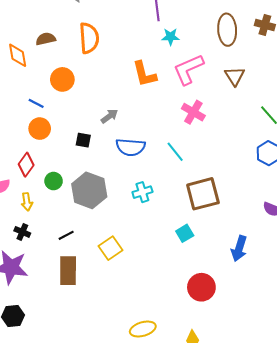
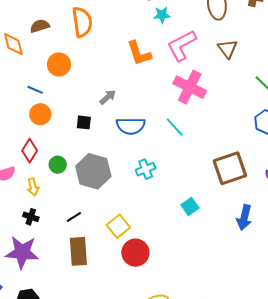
pink cross: (193, 112) -> (190, 87), size x1.4
brown square: (203, 194) -> (230, 168), moved
red circle: (201, 287) -> (135, 253), moved

